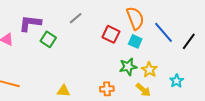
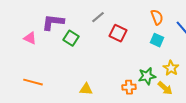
orange semicircle: (135, 18) -> (157, 17), size x0.7
red square: (111, 34) -> (118, 33), moved
green star: (128, 67) -> (147, 76), moved

